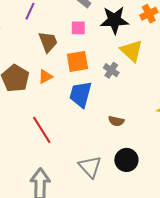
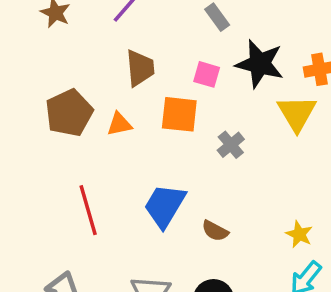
pink square: (78, 28) -> (207, 74), moved
yellow triangle: (131, 51) -> (297, 113), moved
blue trapezoid: (81, 94) -> (165, 206), moved

